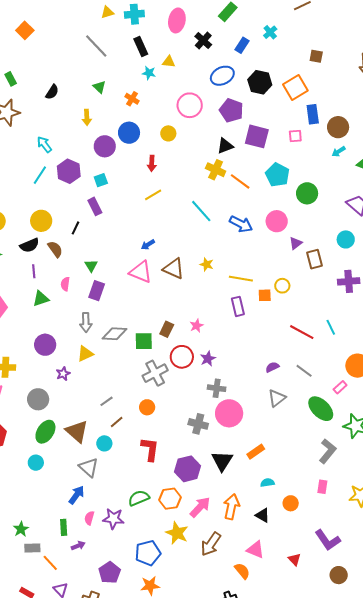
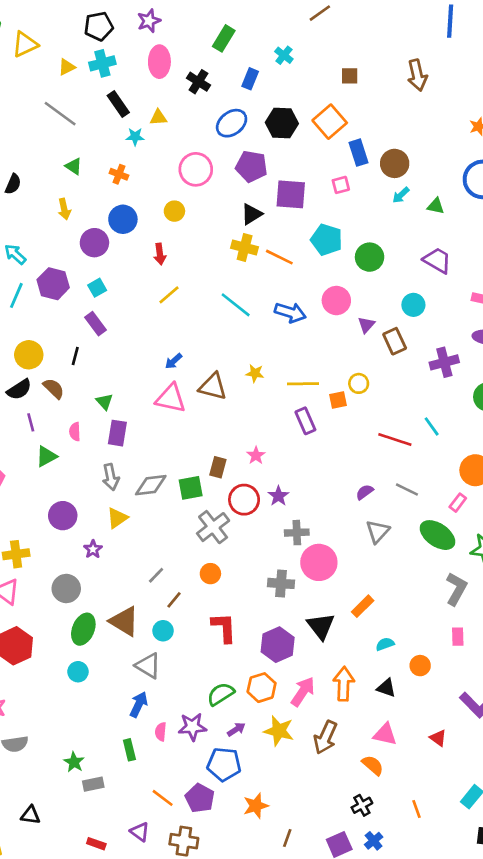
cyan circle: (346, 239) -> (413, 305), moved
purple arrow: (78, 546) -> (236, 729), moved
blue pentagon: (148, 553) -> (224, 764), moved, turned 30
orange line: (50, 563) -> (163, 798), moved

